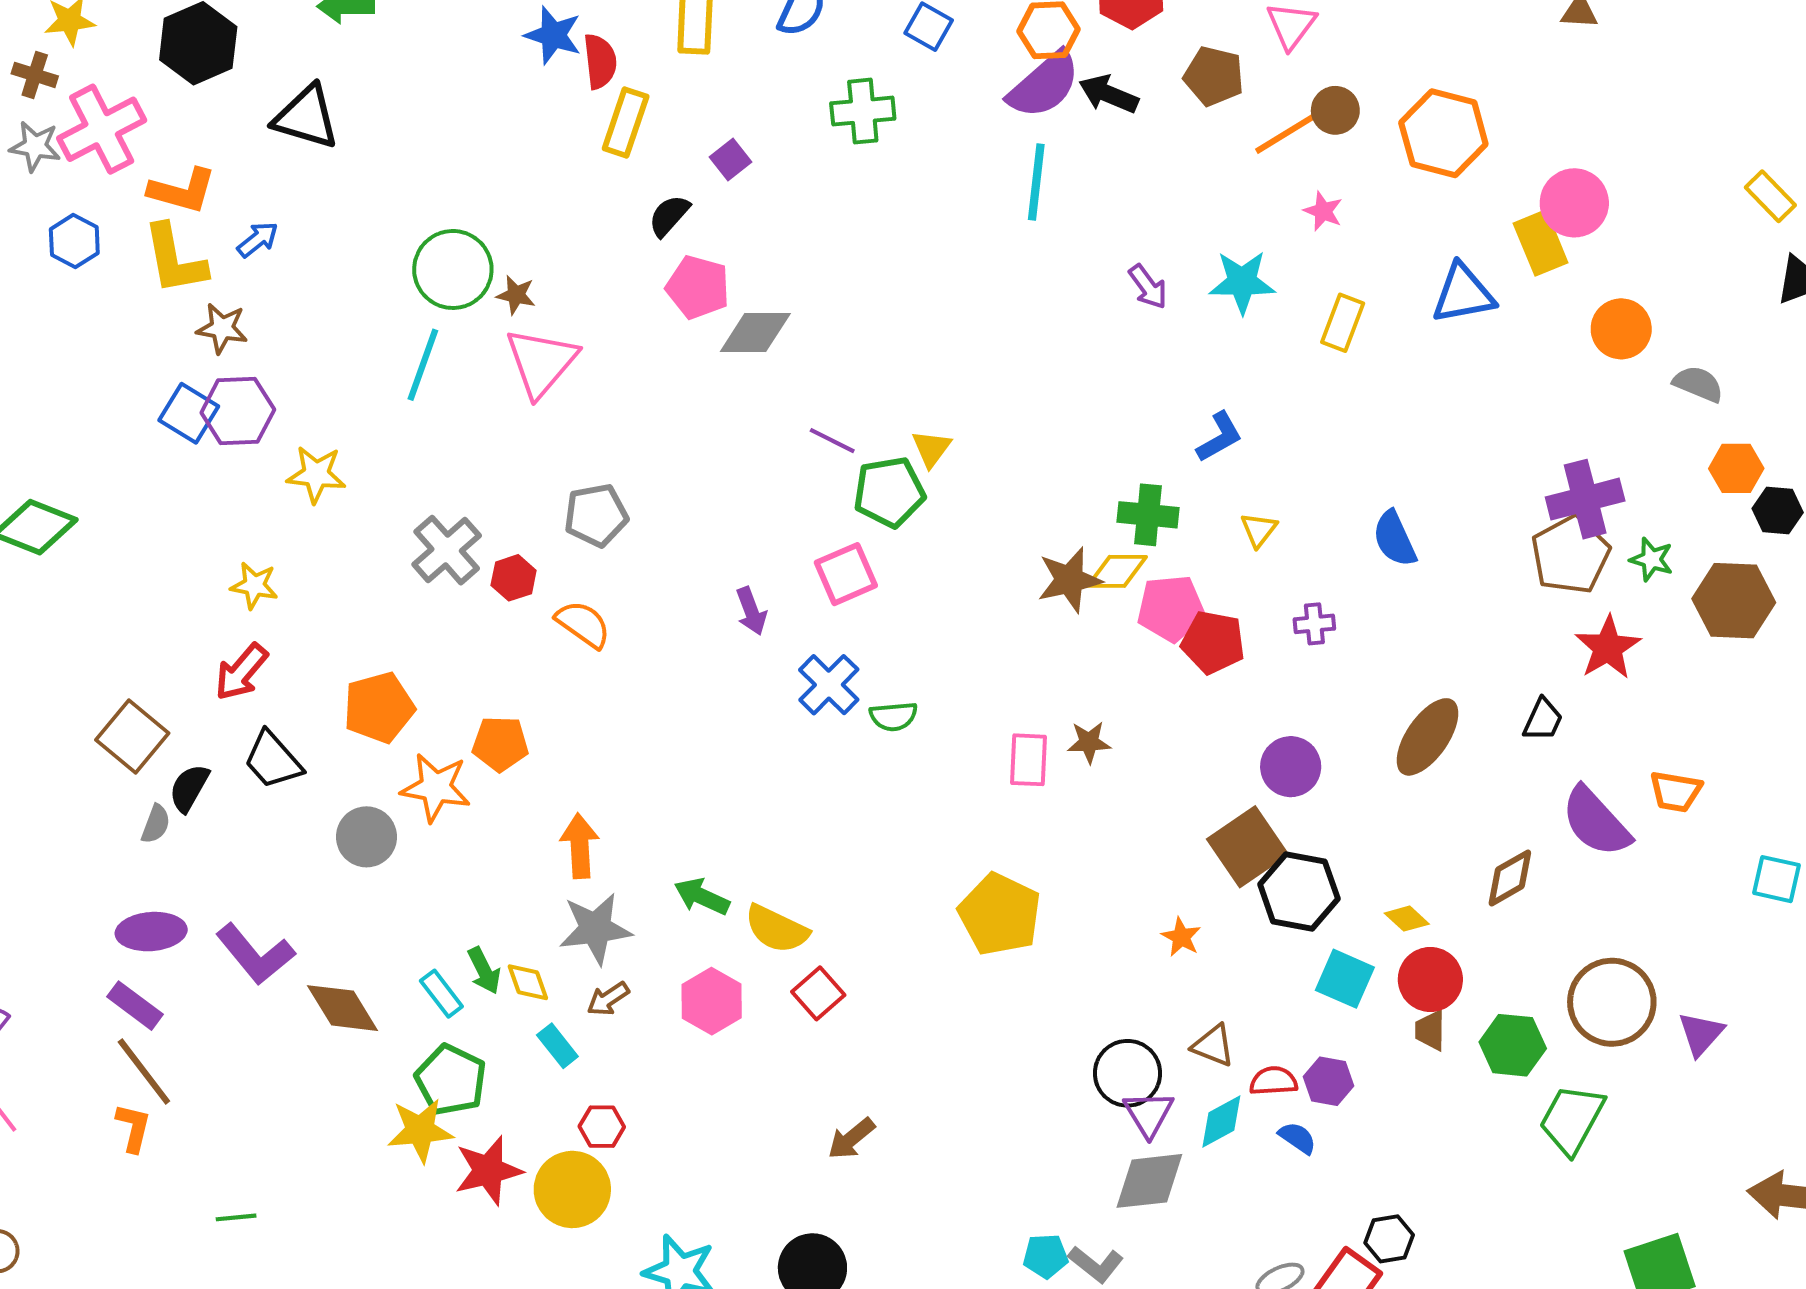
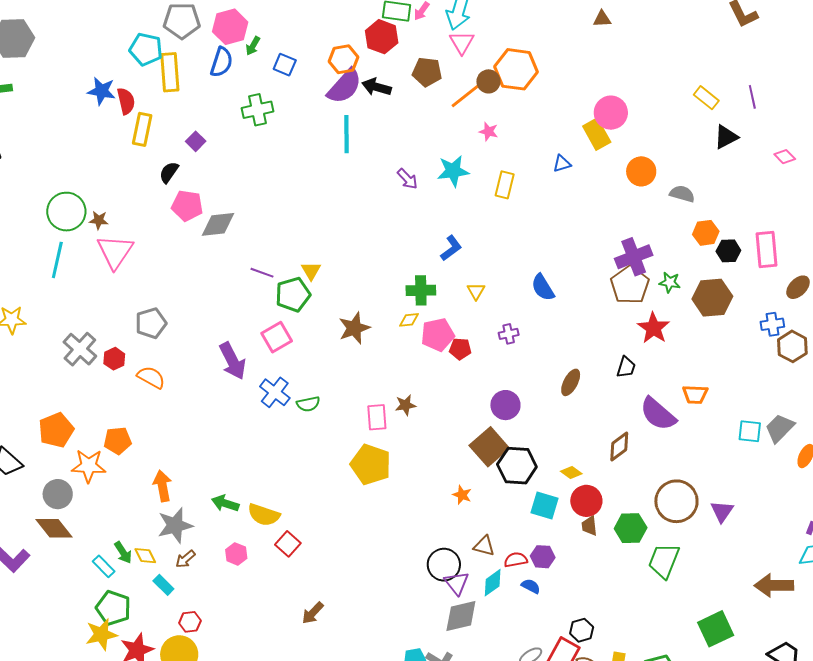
orange hexagon: (1443, 133) -> (516, 69), moved
blue triangle: (1463, 294) -> (562, 164), size x0.6
yellow diamond: (1117, 571) -> (409, 320), size x0.7
brown star: (1069, 580) -> (354, 328), moved
purple arrow: (751, 611) -> (233, 361), size x1.6
red pentagon: (1213, 642) -> (460, 349), size x0.7
brown ellipse: (1427, 737) -> (571, 382), size x0.7
yellow pentagon: (1000, 914) -> (371, 464), moved
pink hexagon: (712, 1001) -> (236, 554), size x0.7
brown diamond: (343, 1008) -> (54, 528), moved

